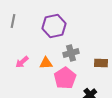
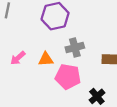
pink pentagon: (65, 78) -> (68, 77), turned -30

